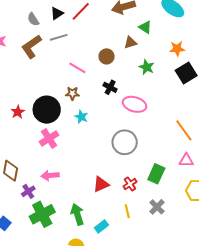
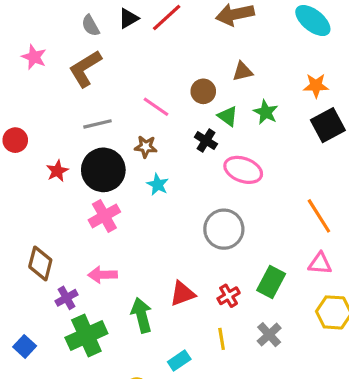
green triangle: (145, 27) -> (228, 116), moved
gray line: (59, 37) -> (98, 124), moved
green arrow: (77, 214) -> (142, 315), moved

